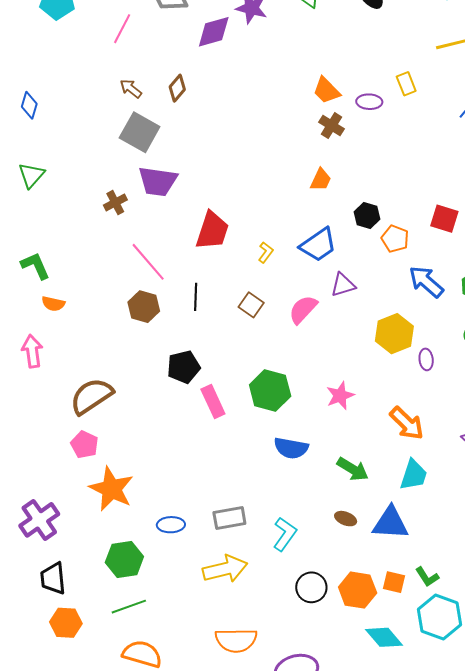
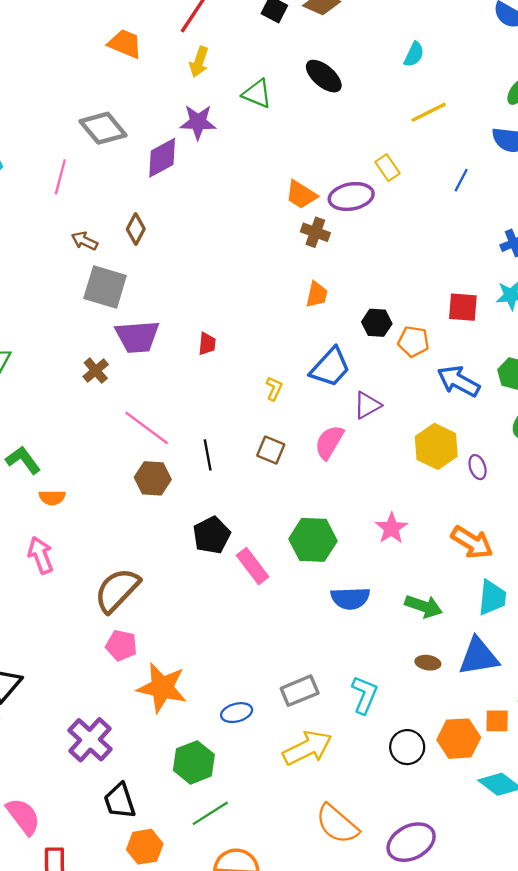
purple ellipse: (369, 102) -> (351, 197), size x1.5
red trapezoid: (212, 231) -> (207, 344), moved, size x0.5
orange semicircle: (236, 640) -> (337, 824), turned 54

